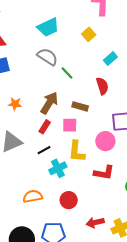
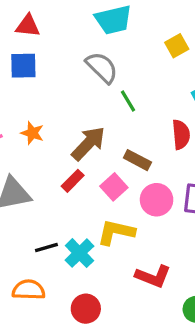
pink square: (70, 125) -> (114, 187), turned 35
pink circle: (105, 141) -> (157, 200), moved
black line: (44, 150) -> (46, 248), moved
yellow L-shape: (77, 151) -> (116, 232), turned 85
cyan cross: (58, 168) -> (79, 253), turned -30

